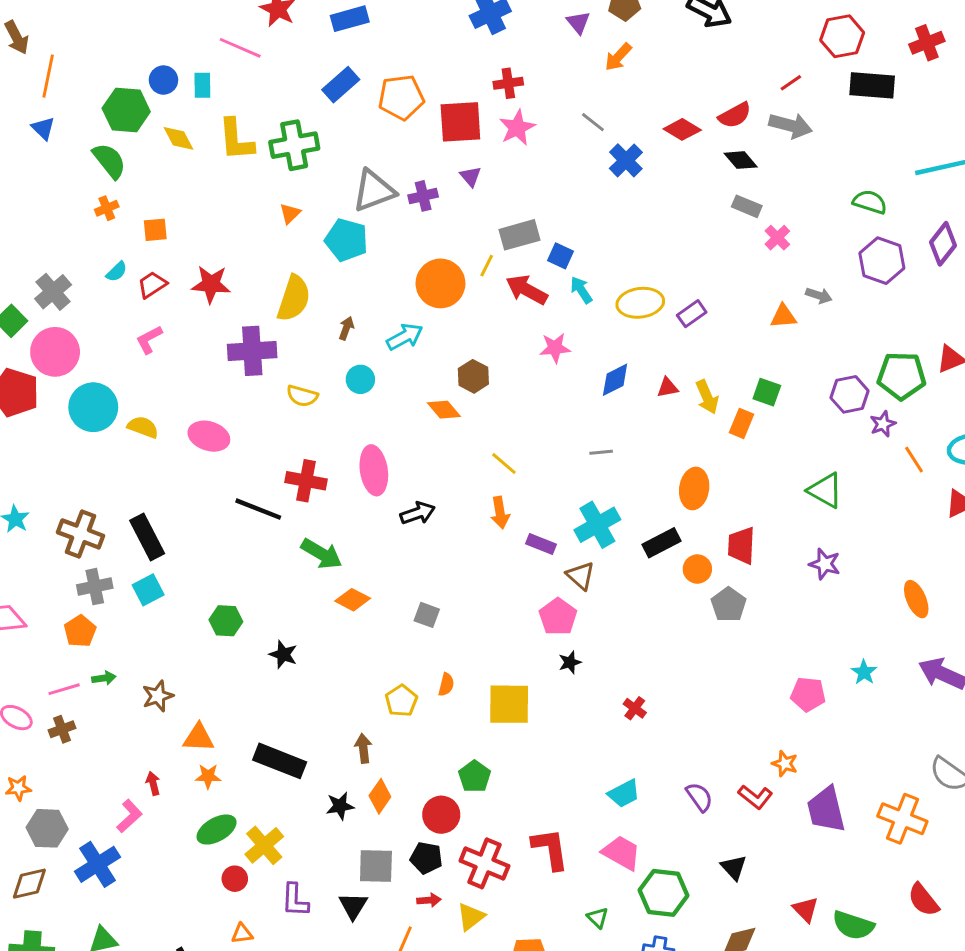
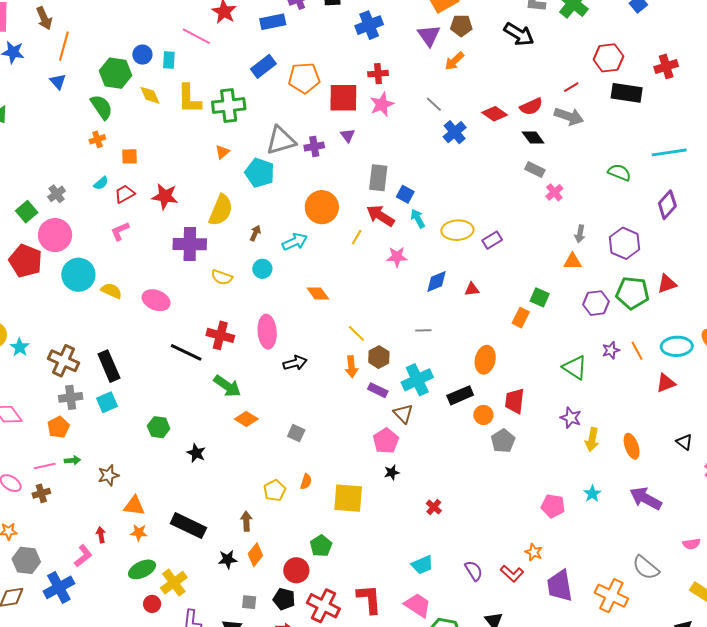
purple triangle: (578, 22) -> (429, 36), size x1.4
gray rectangle: (519, 235) -> (378, 178), turned -72
purple hexagon: (882, 261) -> (625, 243), moved
yellow line: (487, 266) -> (357, 237), moved
gray cross: (53, 292) -> (57, 194), size x0.7
gray arrow: (819, 295) -> (580, 234), turned 78
orange triangle: (783, 316) -> (572, 261), moved
brown hexagon: (473, 376) -> (379, 357), moved
yellow arrow: (707, 397) -> (592, 440), moved, turned 30
purple star: (883, 424) -> (611, 350), moved
gray square: (376, 866) -> (249, 602), size x0.6

